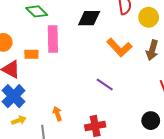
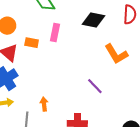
pink rectangle: (53, 39) -> (55, 33), size x0.7

